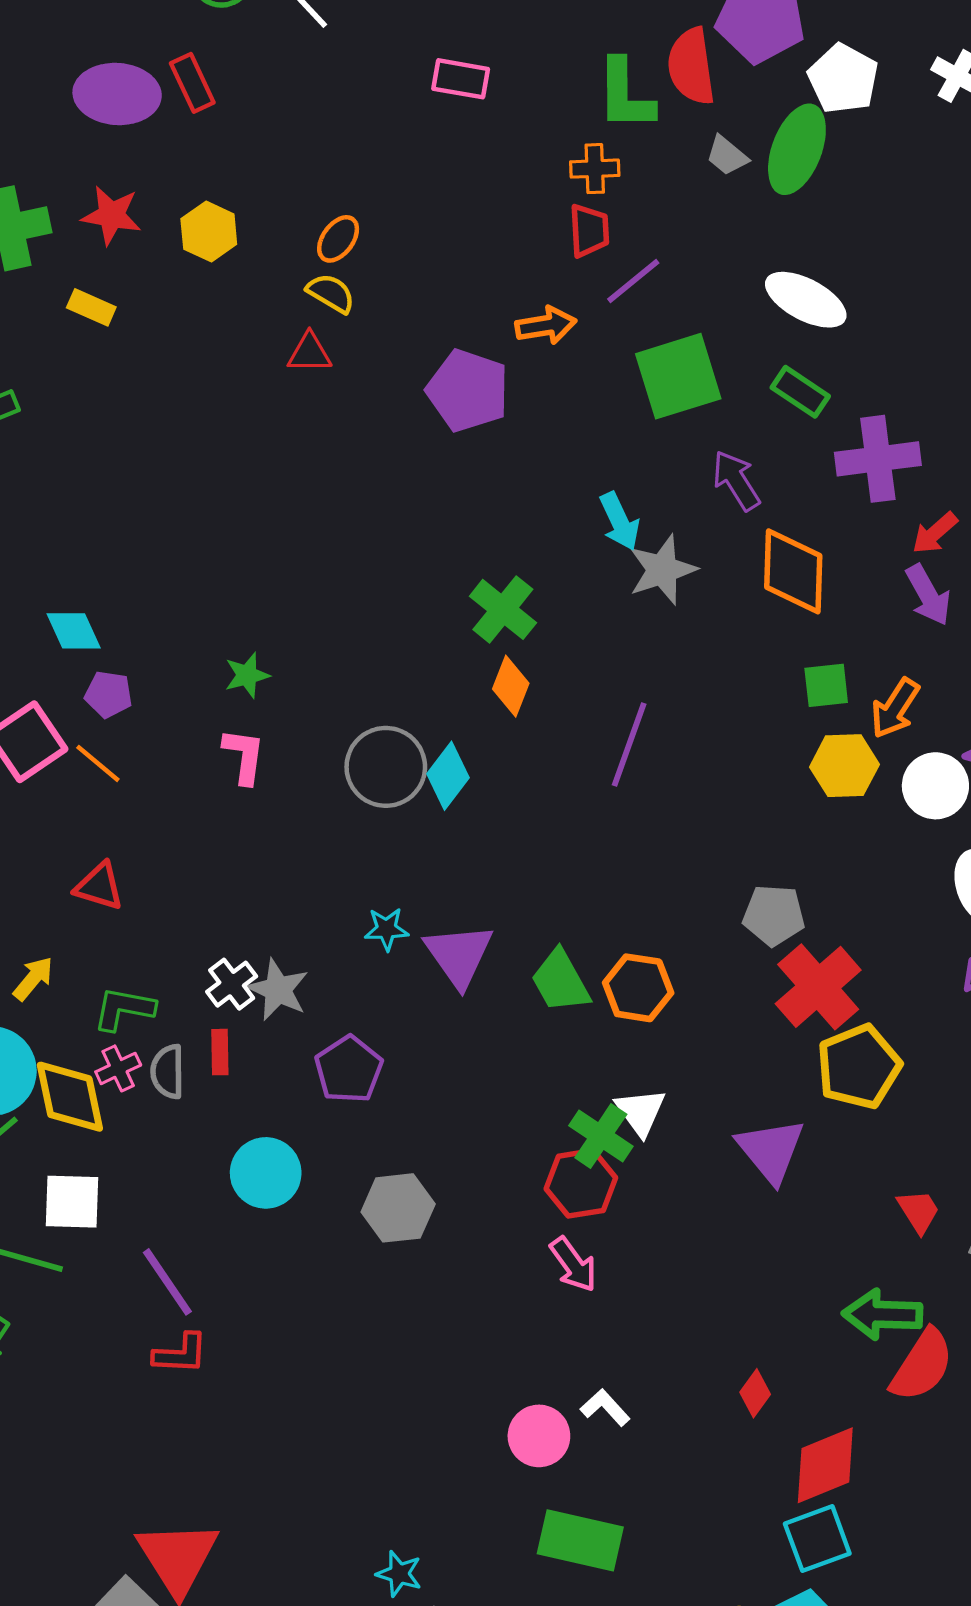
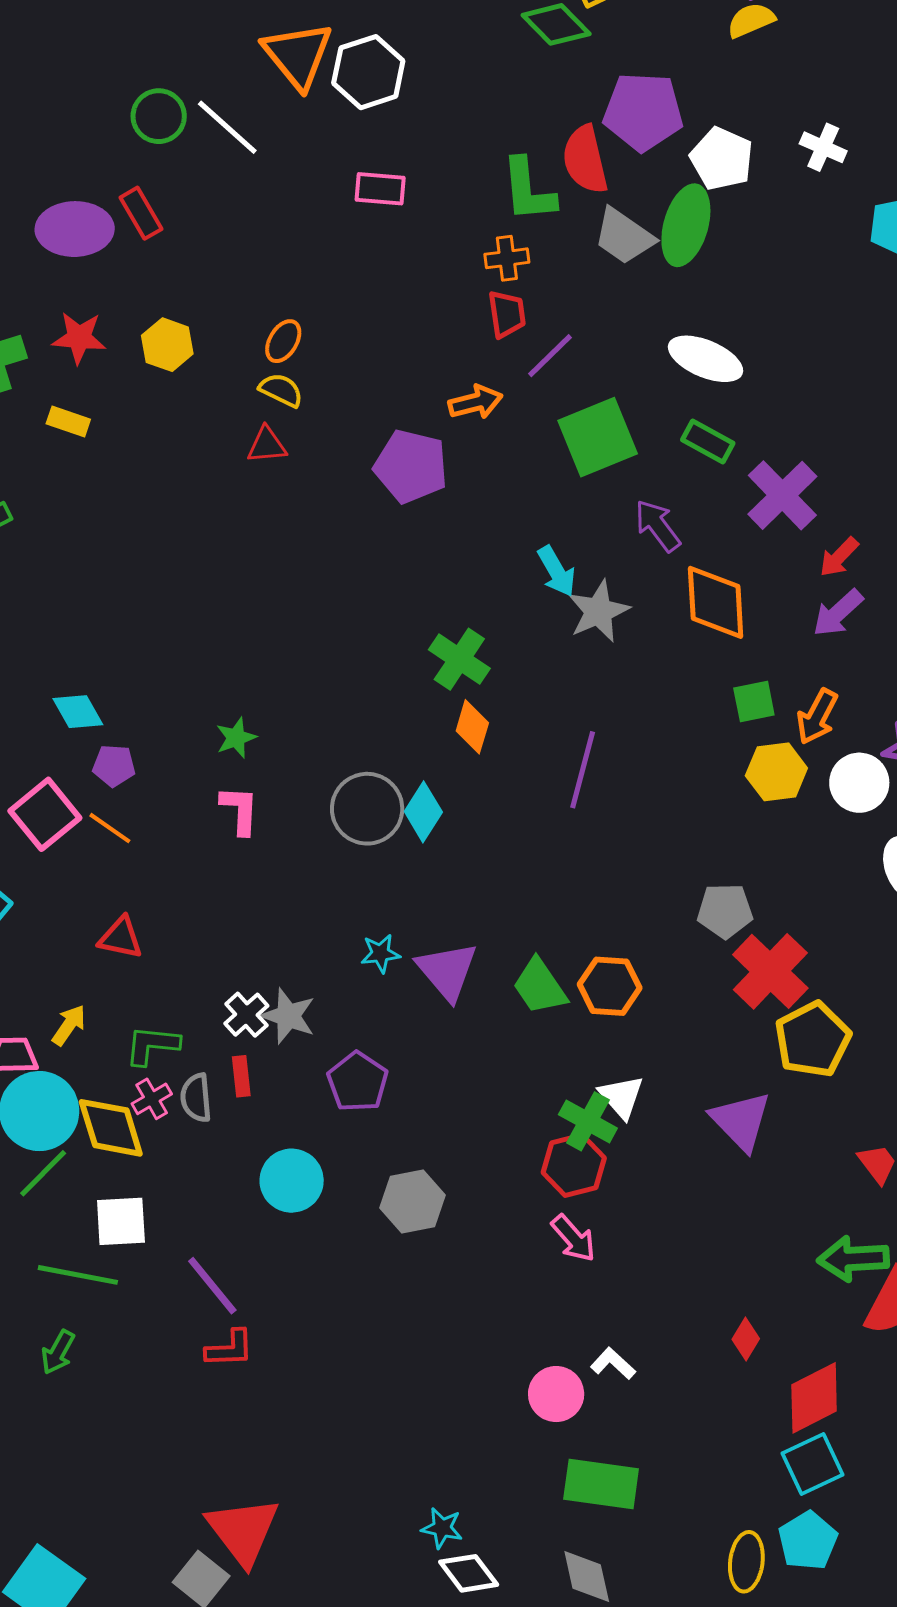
gray trapezoid: (727, 156) -> (624, 236), size x1.6
purple cross: (878, 459) -> (782, 495), turned -32
purple arrow: (928, 595) -> (838, 613), turned 82

